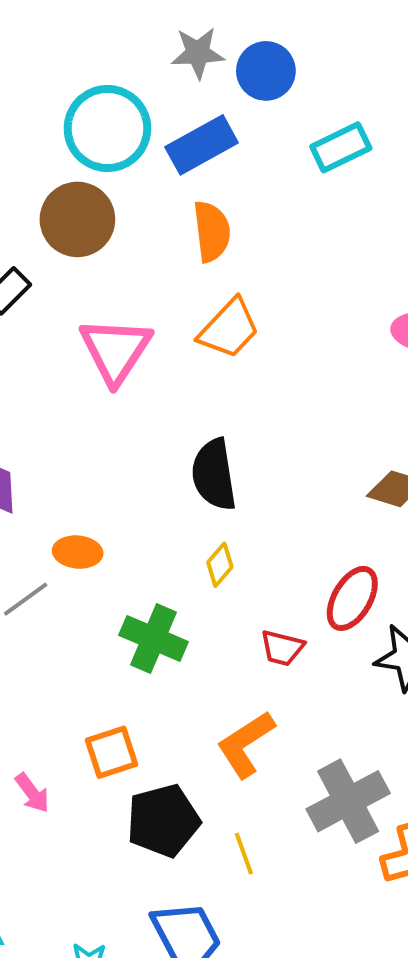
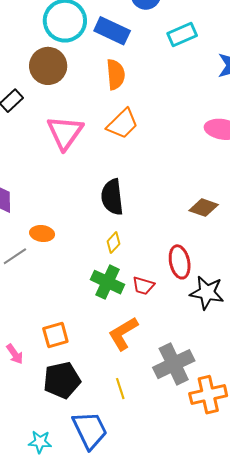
blue rectangle: (202, 145) -> (112, 31), turned 52
red ellipse: (352, 598) -> (180, 262), turned -44
green cross: (154, 638) -> (107, 282), moved
black pentagon: (163, 821) -> (62, 380), moved

